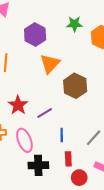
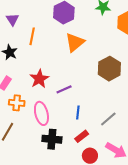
brown hexagon: (75, 86) -> (109, 69), moved
red rectangle: (68, 159) -> (82, 136), turned 48

